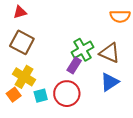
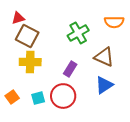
brown square: (22, 42) -> (27, 36), moved
green cross: (82, 50) -> (78, 33), moved
yellow cross: (24, 77) -> (30, 62), moved, turned -30

